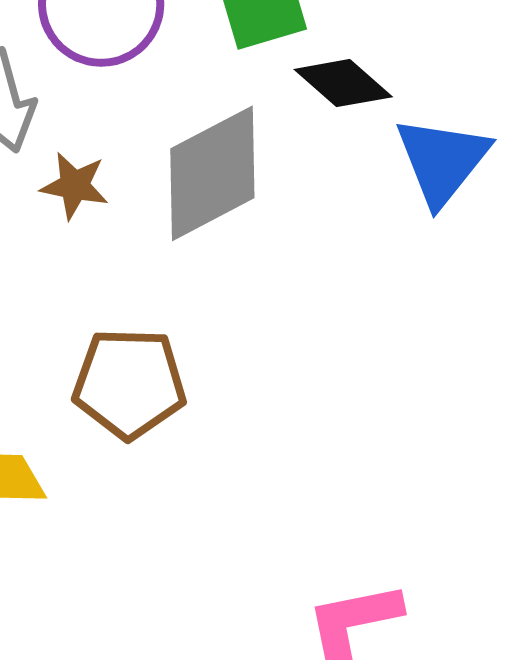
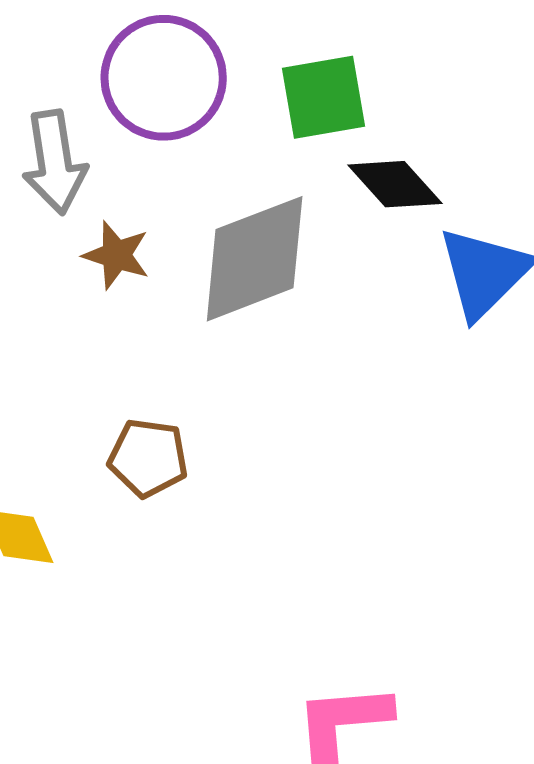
brown pentagon: (129, 383) -> (148, 458), size x0.7

